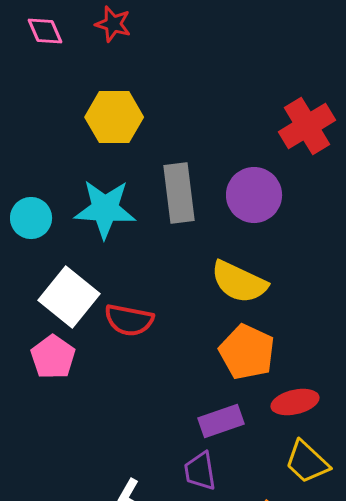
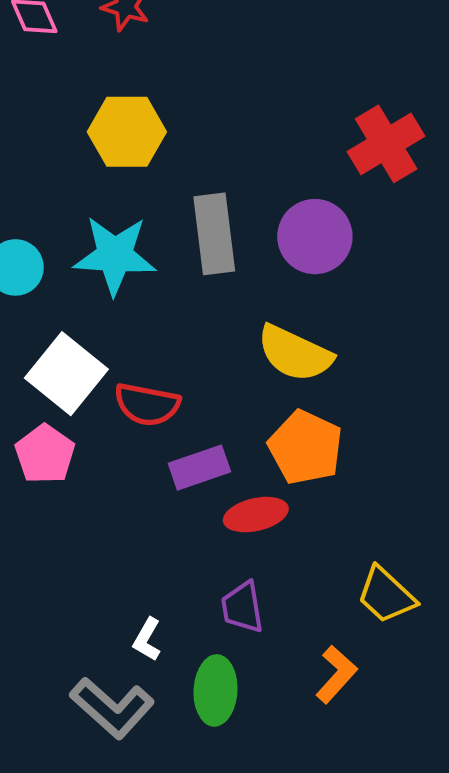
red ellipse: (295, 402) -> (256, 515), moved
purple rectangle: (221, 421) -> (199, 468), moved

